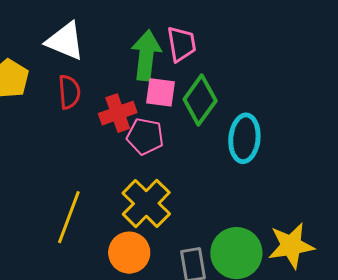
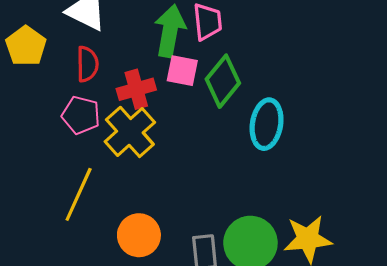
pink pentagon: (145, 136) -> (81, 115), moved
yellow cross: (146, 203) -> (130, 132), moved

